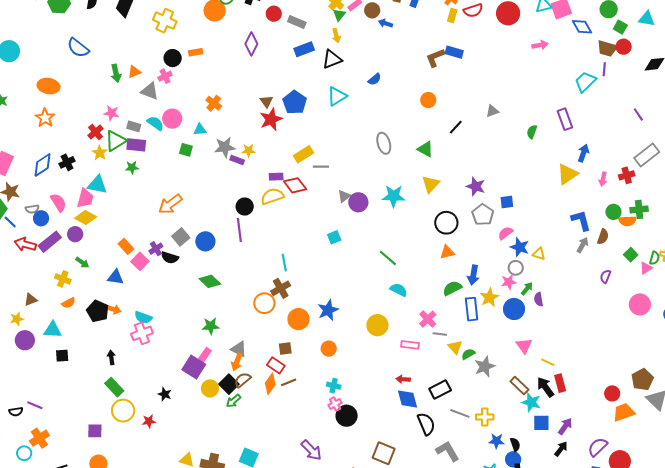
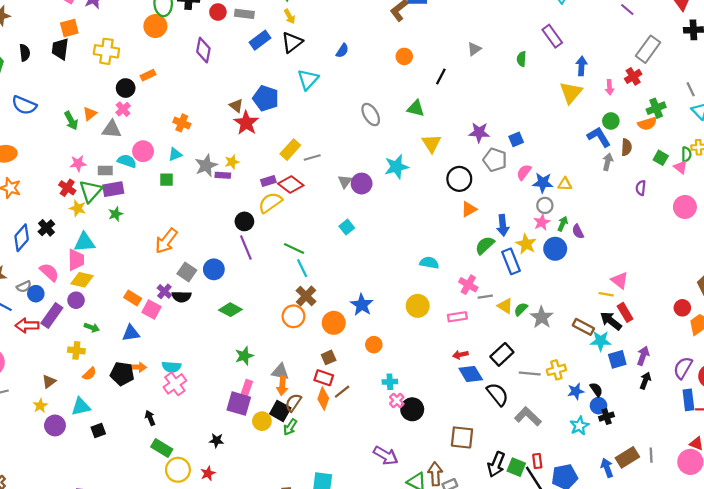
green circle: (613, 212) -> (611, 121), moved
green line: (388, 258) -> (294, 248), moved
pink triangle: (646, 268) -> (681, 167), turned -32
pink triangle: (524, 346) -> (620, 280), moved

